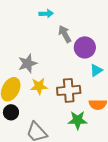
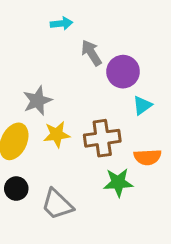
black circle: (11, 112) -> (16, 189), moved

